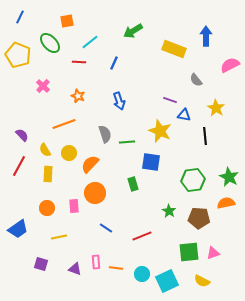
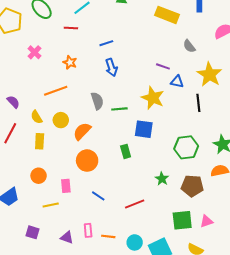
blue line: (114, 63) -> (106, 43), moved, turned 48
yellow star: (216, 108) -> (209, 75), size x1.4
pink rectangle: (74, 206) -> (66, 186), moved

